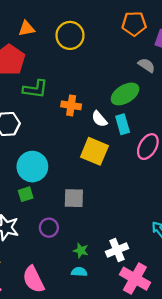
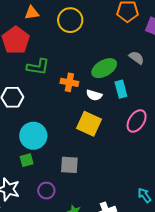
gray semicircle: (146, 65) -> (137, 58), moved
green ellipse: (125, 94) -> (104, 68), moved
white semicircle: (99, 119) -> (94, 95), turned -35
cyan rectangle: (123, 124) -> (121, 89), moved

